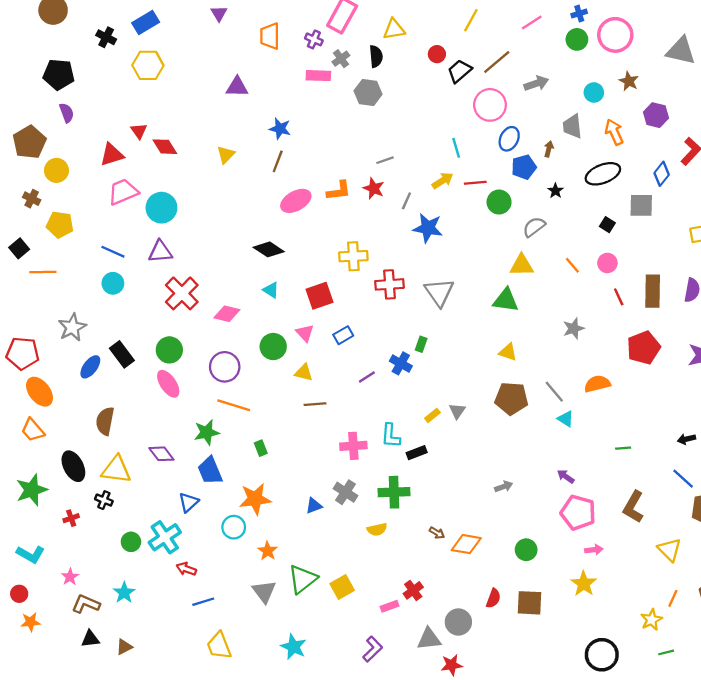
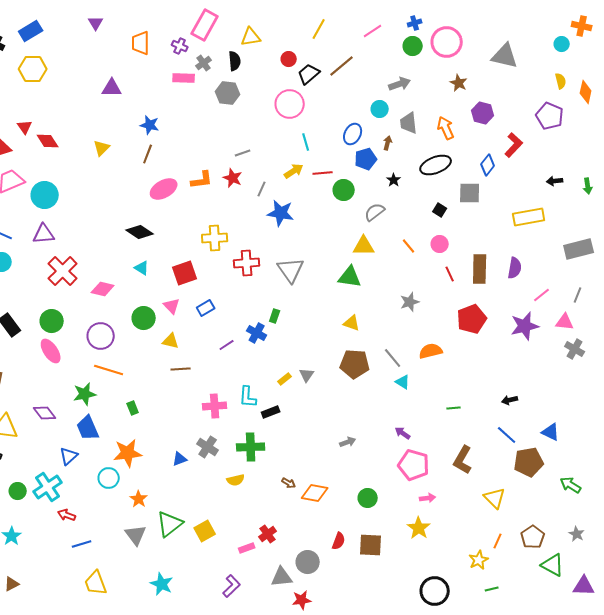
gray arrow: (536, 83) -> (400, 84), moved
cyan circle: (594, 93) -> (380, 109), moved
pink circle: (490, 105) -> (290, 104), moved

